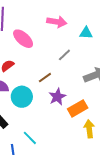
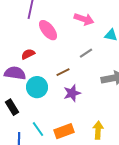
orange rectangle: (78, 108) -> (64, 131), moved

